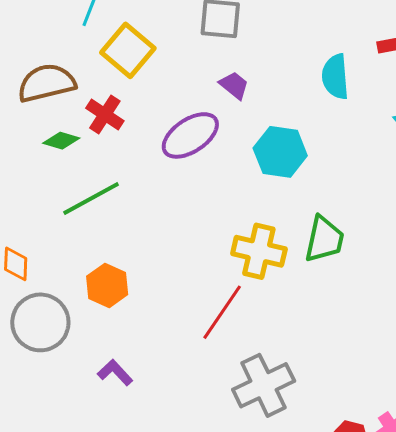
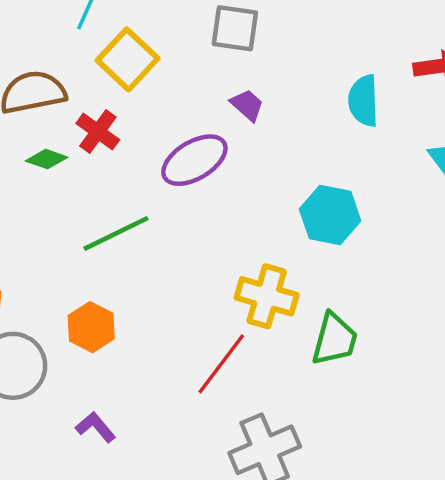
cyan hexagon: (280, 152) -> (330, 215), moved
green line: (91, 199) -> (116, 233), moved
green trapezoid: (324, 239) -> (335, 339), moved

